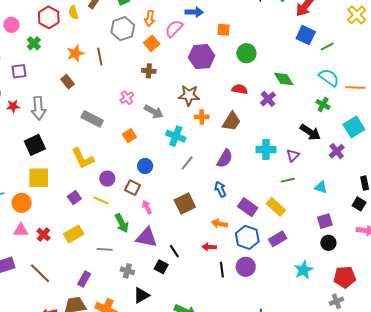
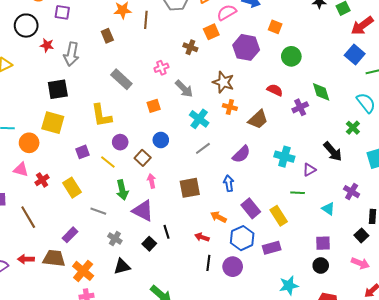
orange square: (152, 43) -> (211, 32), moved
purple cross: (337, 151) -> (352, 192), moved, turned -35
yellow rectangle: (74, 234) -> (72, 188), turned 72

